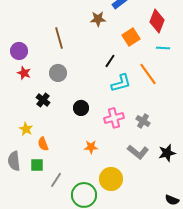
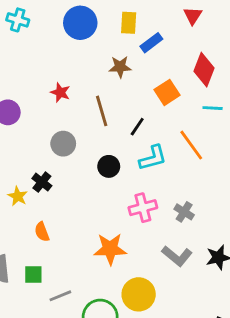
brown line: (59, 38) -> (102, 111), moved
red star: (24, 73) -> (60, 92), moved
black circle: (81, 108) -> (109, 166), moved
yellow star: (26, 129) -> (18, 196), moved
orange semicircle: (43, 144) -> (42, 232), moved
orange star: (91, 147) -> (110, 249), size x1.6
gray line: (56, 180) -> (60, 296), turned 35

